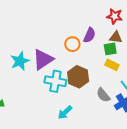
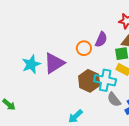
cyan cross: (55, 81) -> (105, 80), moved

